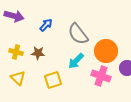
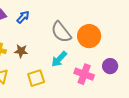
blue arrow: (46, 25) -> (23, 17), moved
orange circle: (106, 51) -> (89, 36), moved

